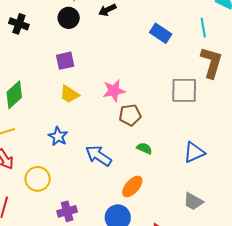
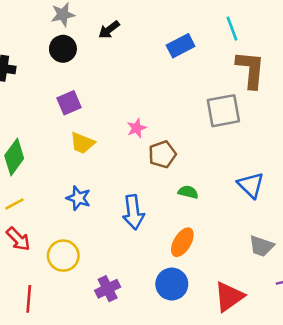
blue rectangle: (161, 33) -> (181, 46), turned -50
pink star: (114, 91) -> (137, 128), size x0.7
blue triangle: (194, 152) -> (251, 185), turned -40
blue arrow: (99, 156) -> (133, 212), turned -120

